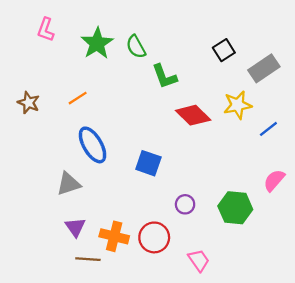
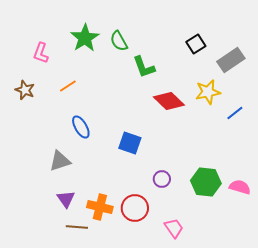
pink L-shape: (46, 30) -> (41, 53), moved
blue ellipse: (93, 145) -> (81, 127), size x0.7
pink semicircle: (274, 180) -> (240, 187), moved, turned 65

